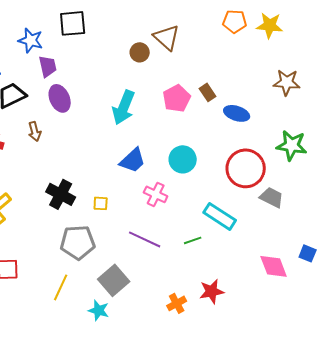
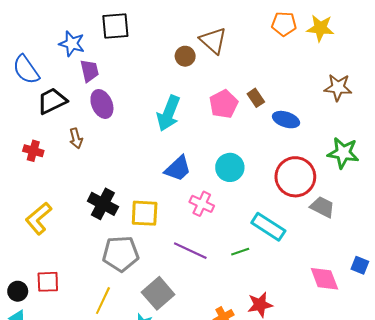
yellow square: (101, 203) -> (145, 213), size x1.8

